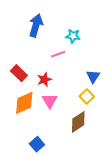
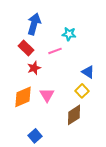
red rectangle: (19, 73) -> (26, 48), moved
blue triangle: (93, 76) -> (88, 72), turned -32
red star: (44, 80) -> (34, 68), moved

